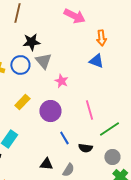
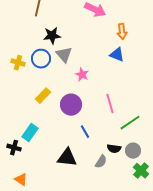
black semicircle: (85, 148) -> (114, 149), moved
black triangle: (46, 164) -> (67, 158), size x1.5
gray semicircle: (68, 170) -> (101, 162), moved

